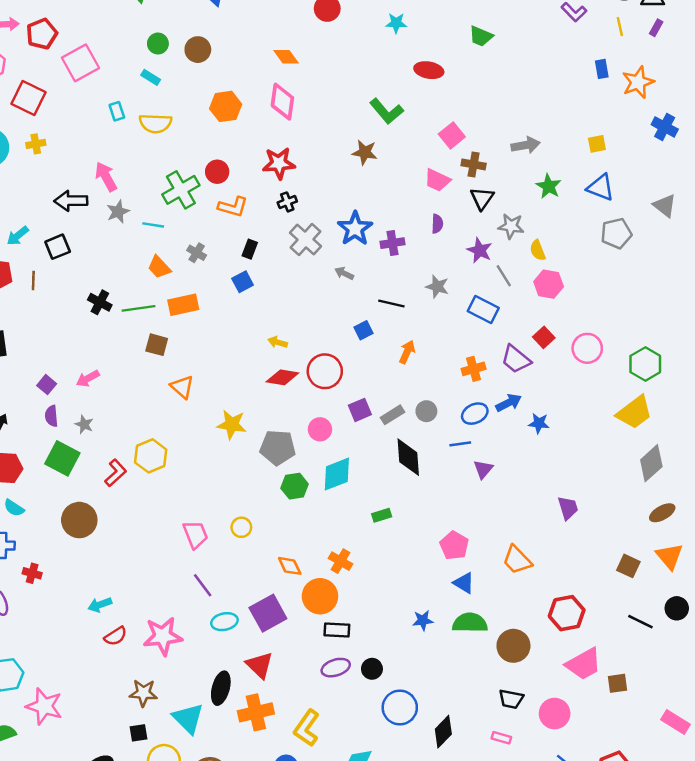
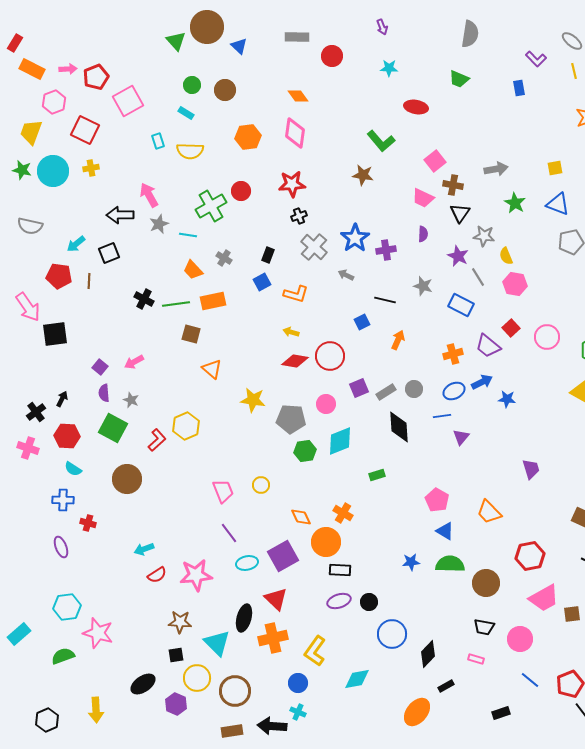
blue rectangle: (602, 69) -> (519, 88), moved
orange L-shape: (233, 207) -> (296, 294), moved

